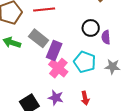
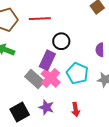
black circle: (91, 28) -> (61, 41), moved
gray rectangle: (39, 38) -> (35, 79), moved

